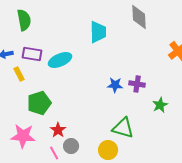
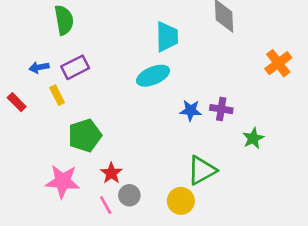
purple rectangle: (32, 54) -> (75, 67), turned -36
cyan ellipse: (60, 60) -> (153, 76), moved
green triangle: (123, 128) -> (202, 170), turned -45

